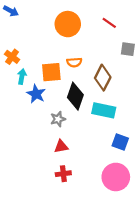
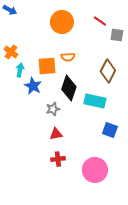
gray square: (128, 49) -> (117, 35), moved
brown diamond: (103, 78) -> (108, 71), moved
pink circle: (116, 177) -> (95, 170), moved

